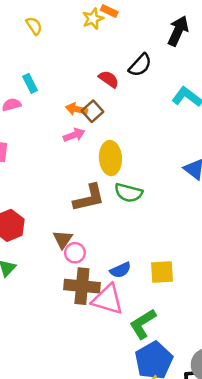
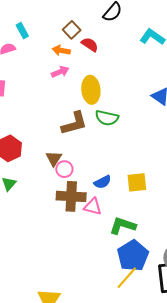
red semicircle: (109, 79) -> (90, 45), moved
brown square: (92, 111) -> (72, 30), moved
pink triangle: (108, 299) -> (93, 207), size x0.7
green L-shape: (143, 324) -> (123, 226), turned 52

